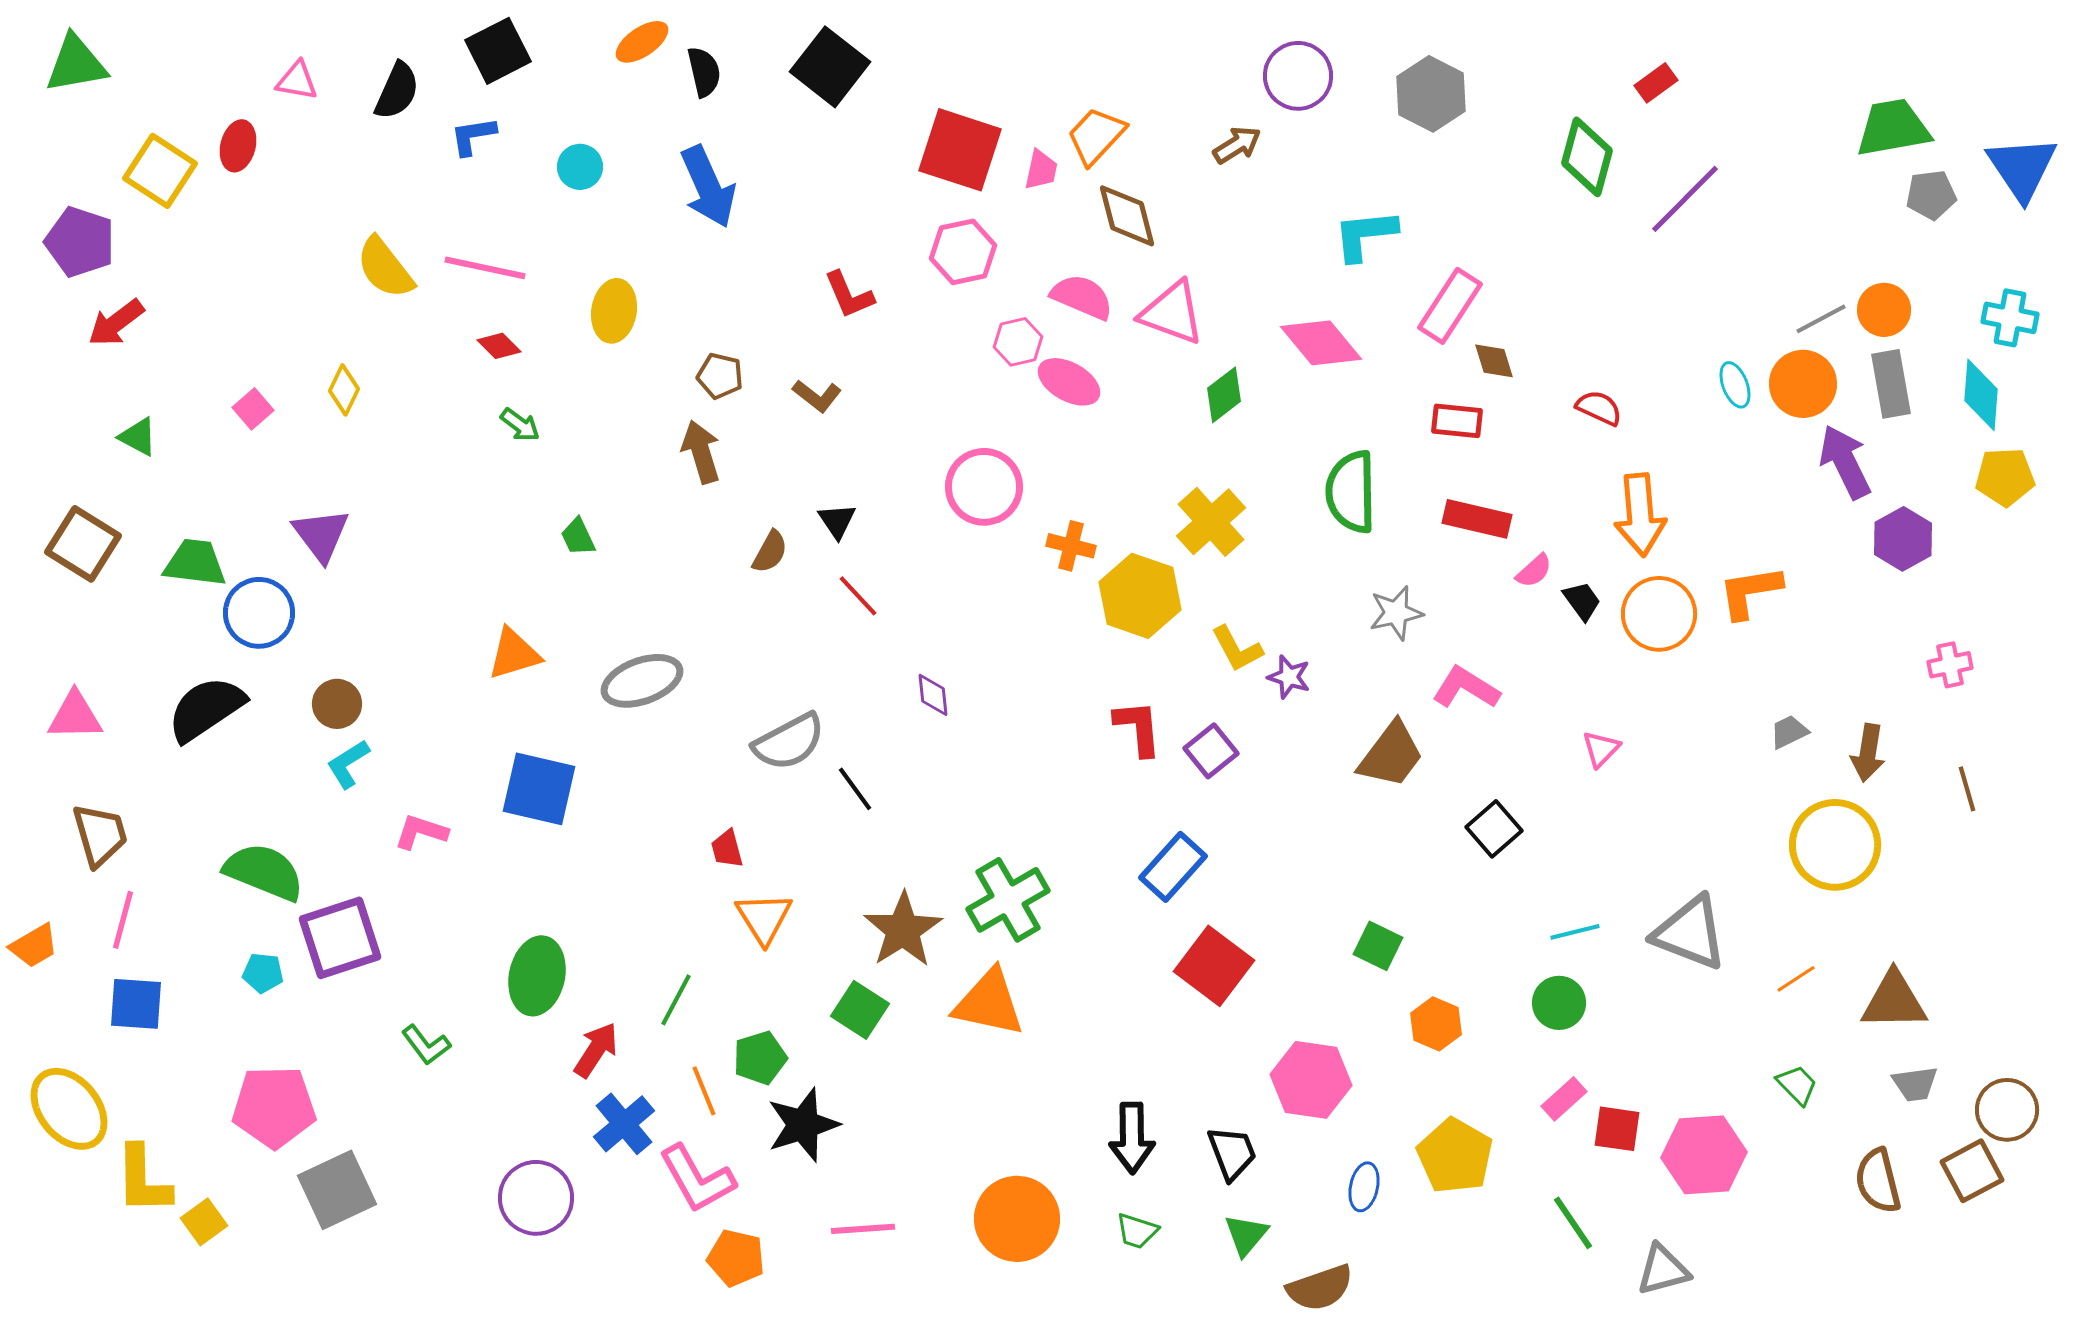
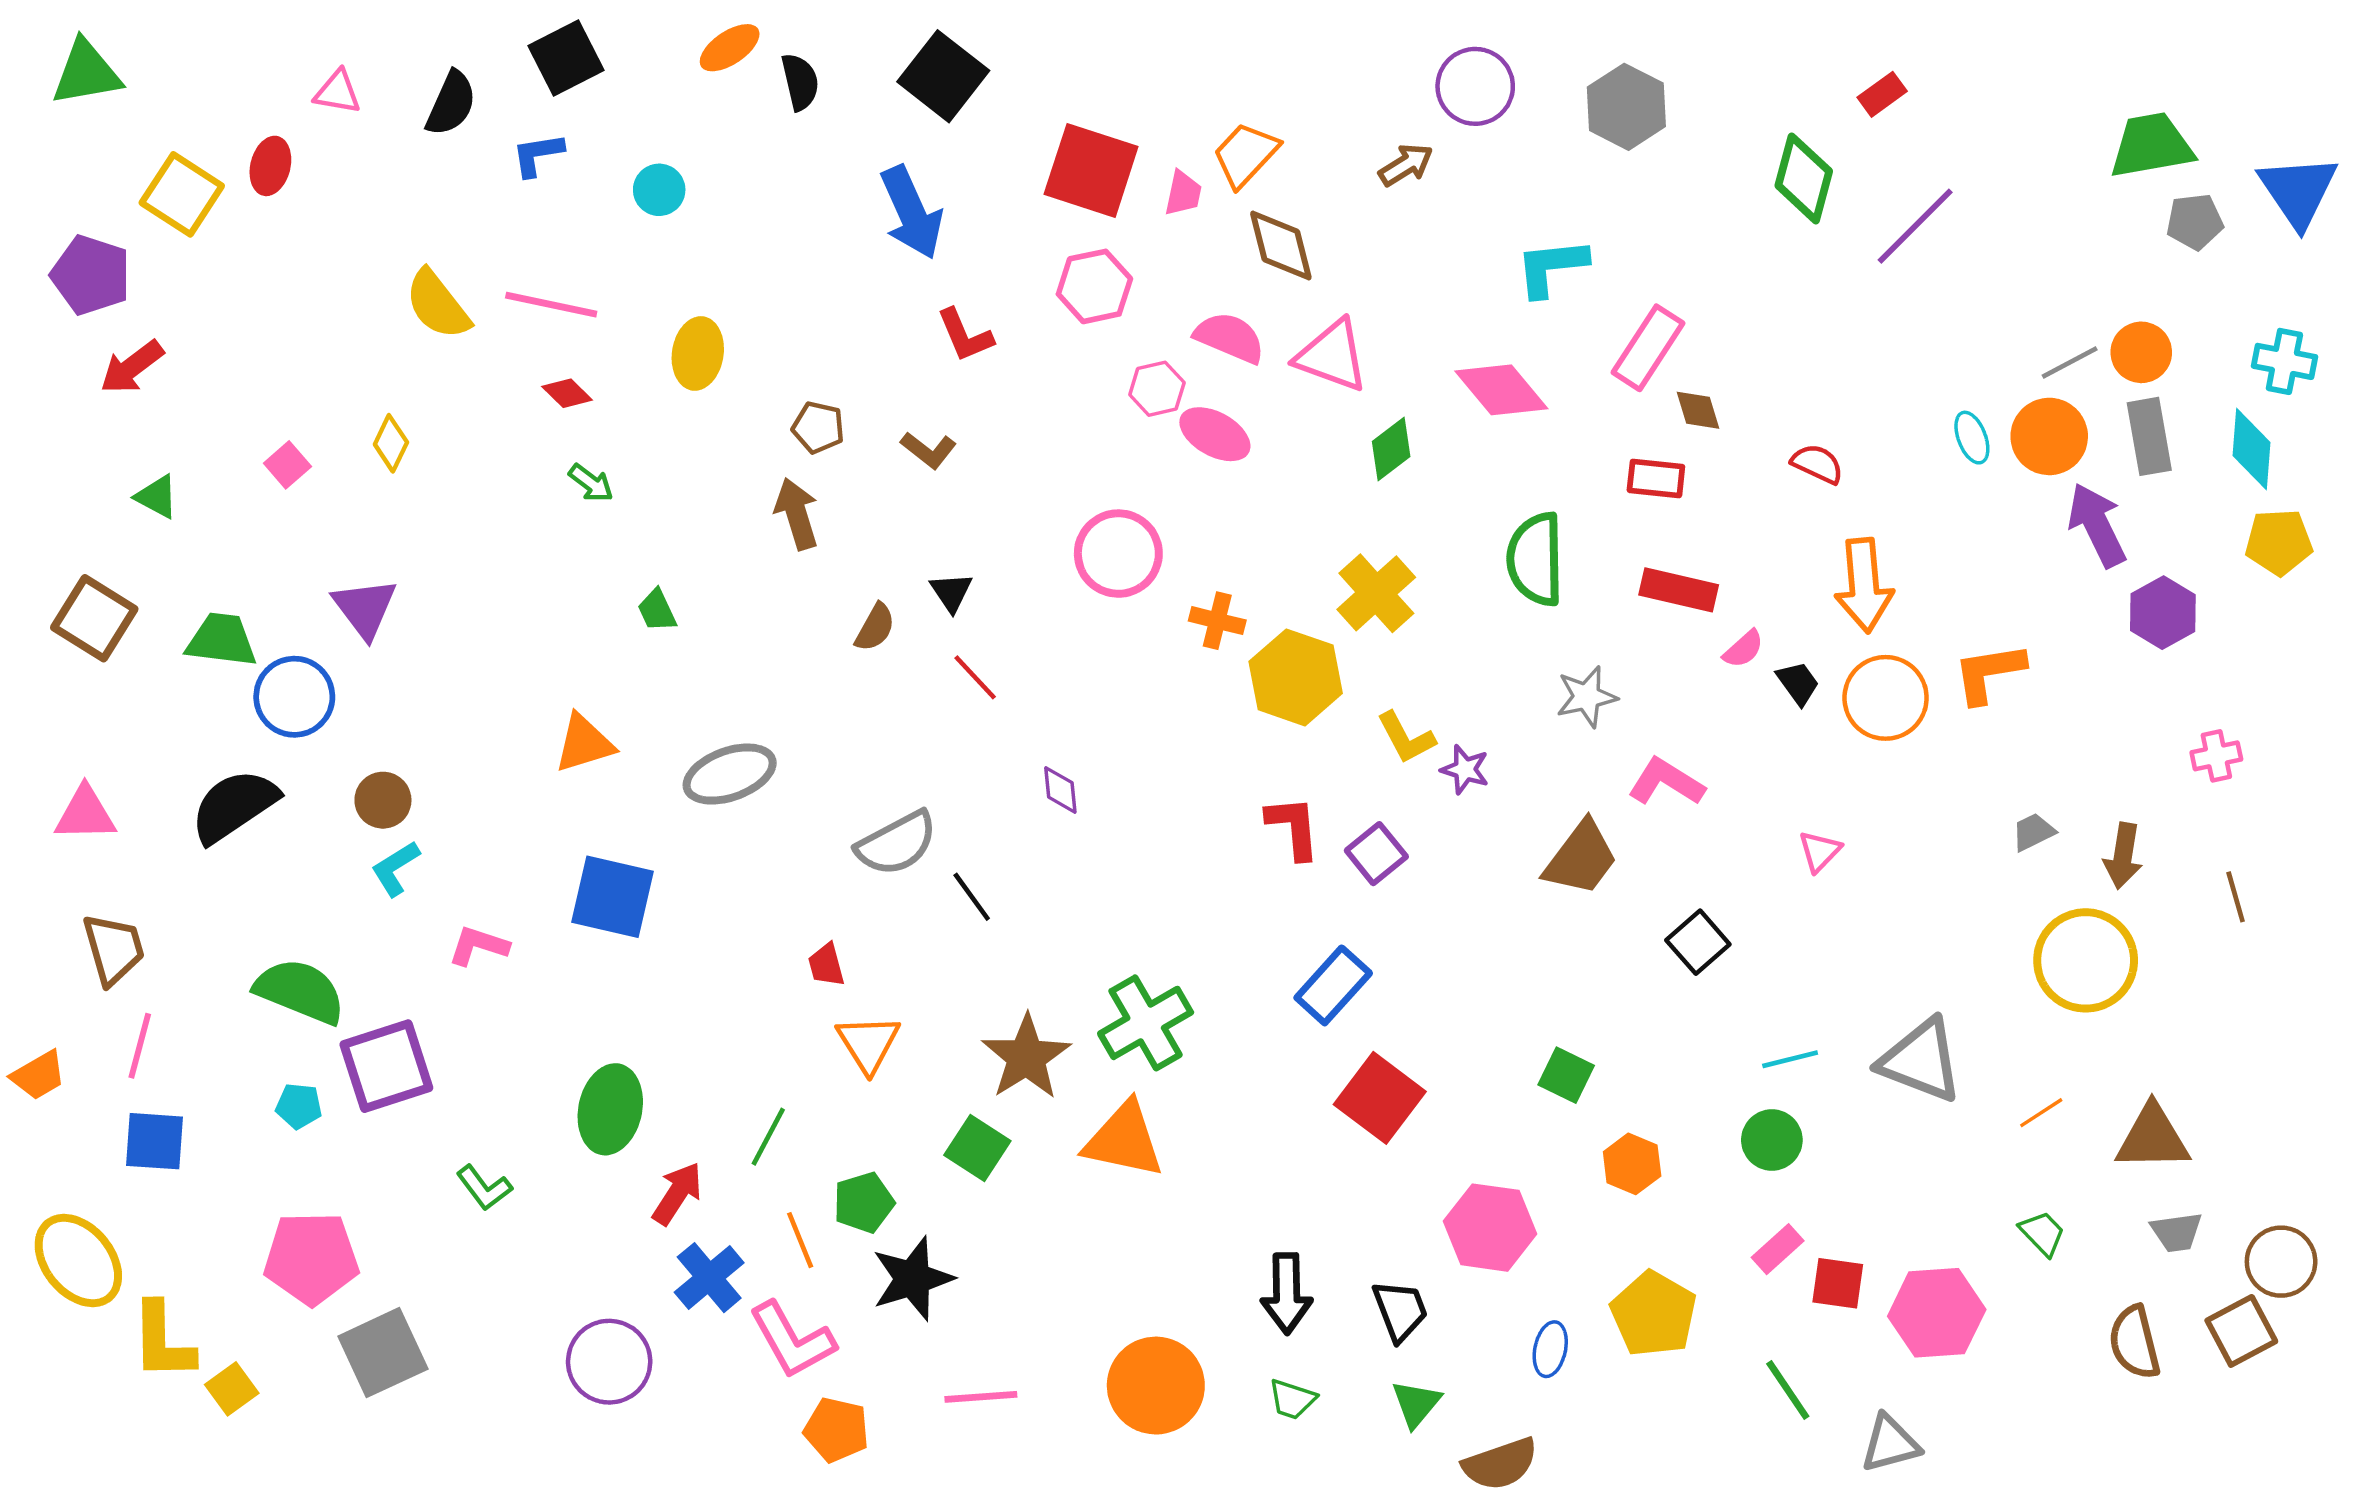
blue arrow: (708, 187) -> (911, 213), moved

